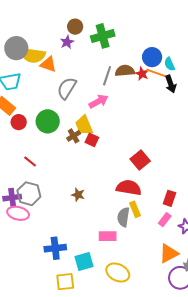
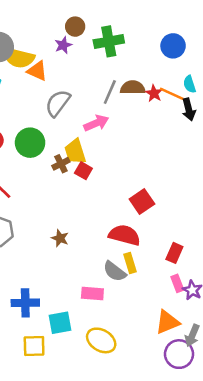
blue circle: (152, 57) -> (173, 46), moved
gray semicircle: (123, 217) -> (115, 271), turned -66
pink rectangle: (165, 220) -> (177, 283), moved, turned -64

